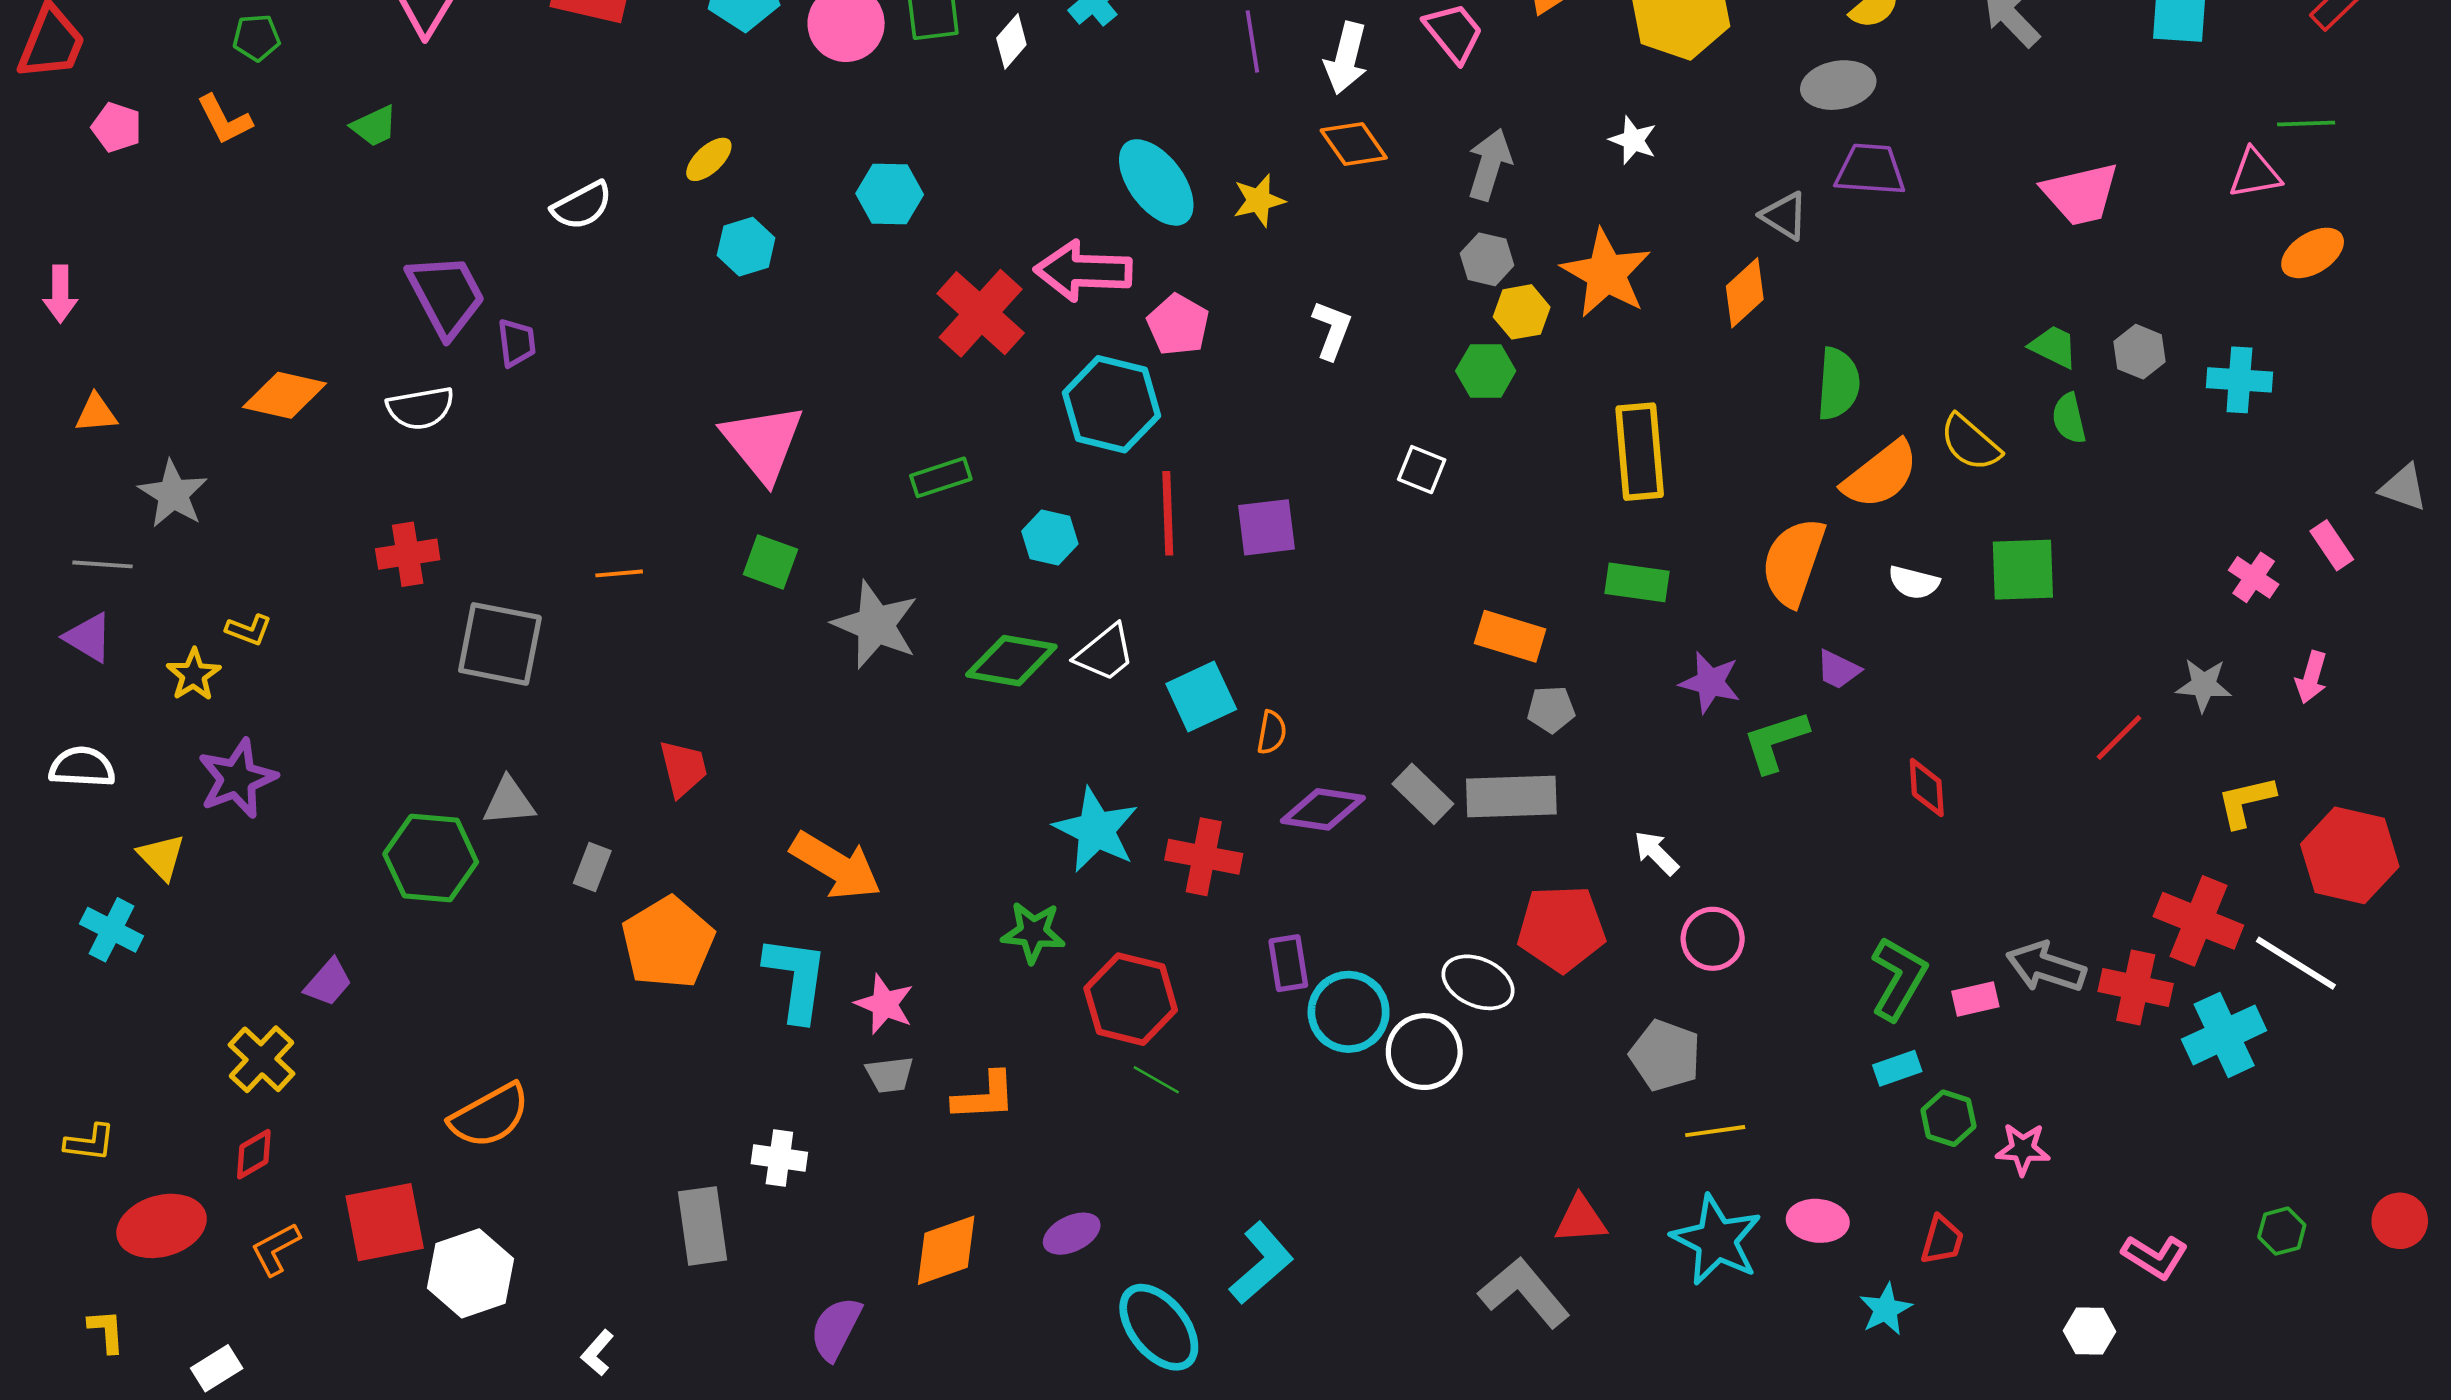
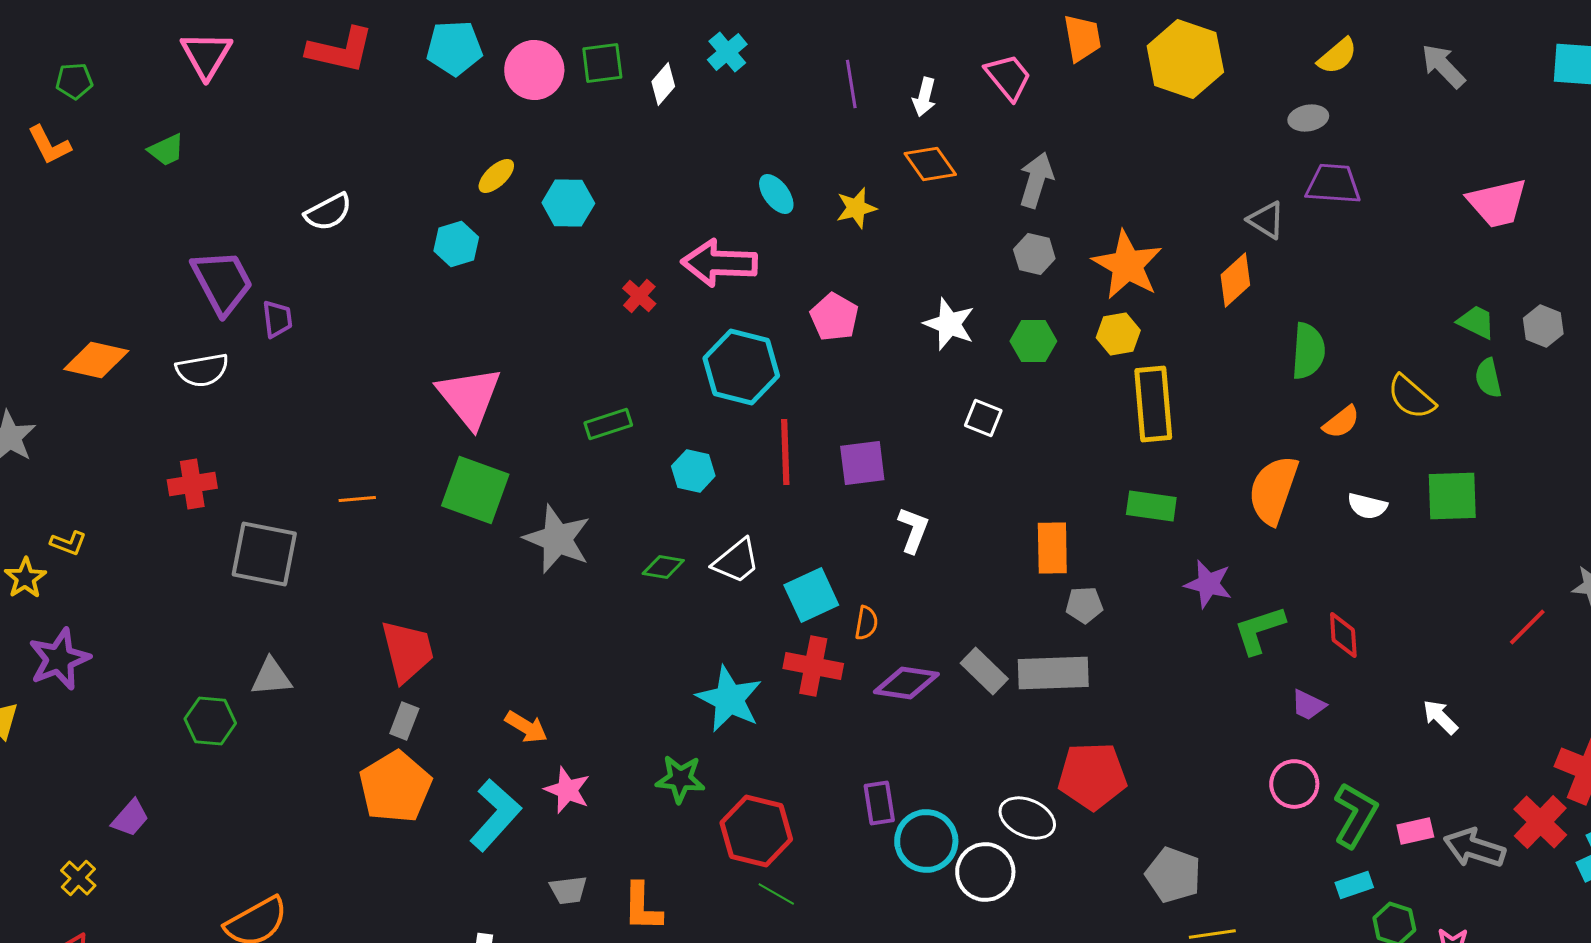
white arrow: (1346, 58) -> (924, 97), size x0.7
gray ellipse: (1838, 85) -> (1308, 118), size x0.7
white star: (1633, 140) -> (949, 324), moved, size x1.4
yellow ellipse: (709, 159) -> (496, 176), moved
cyan ellipse: (1156, 182) -> (776, 194), size x0.6
yellow hexagon: (1522, 312) -> (1118, 334), moved
red cross: (981, 313) -> (639, 296), size x0.5
pink pentagon: (1178, 325) -> (834, 317), moved
white L-shape: (1332, 330) -> (913, 530), moved
orange semicircle: (1881, 475) -> (1341, 422), size x0.6
green square: (770, 562) -> (475, 490), size x1.6
orange rectangle: (1510, 636) -> (1052, 548), turned 72
green diamond: (1011, 661) -> (663, 567), size x0.6
purple trapezoid: (1838, 670) -> (1308, 705), moved
red trapezoid: (683, 768) -> (407, 651), size x1.4
red diamond: (1927, 788) -> (1343, 635), moved
white arrow: (1656, 853) -> (1440, 717), moved
red cross: (1204, 857) -> (813, 666), moved
green hexagon: (431, 858) -> (210, 721), size x0.7
orange arrow: (836, 866) -> (526, 727), size x0.6
gray rectangle: (592, 867) -> (404, 721), moved
pink circle: (1713, 939) -> (1294, 784), moved
gray arrow: (2046, 967) -> (1474, 848), moved
cyan L-shape: (796, 979) -> (495, 815), turned 34
red cross: (2136, 987) -> (1540, 822), turned 32
pink star: (885, 1004) -> (567, 790), moved
yellow cross: (262, 1059) -> (78, 878), size x0.7
orange L-shape: (985, 1096) -> (642, 907), turned 94

